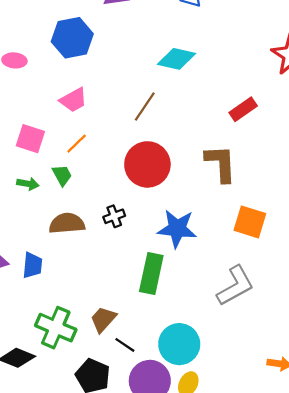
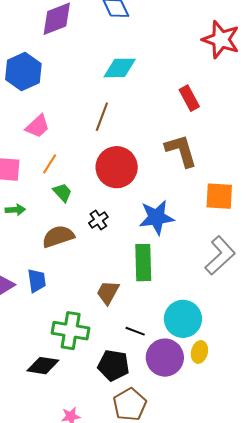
red rectangle: (243, 109) -> (189, 98), turned -70
green trapezoid: (62, 175) -> (62, 192), moved
brown trapezoid: (103, 319) -> (108, 292), moved

